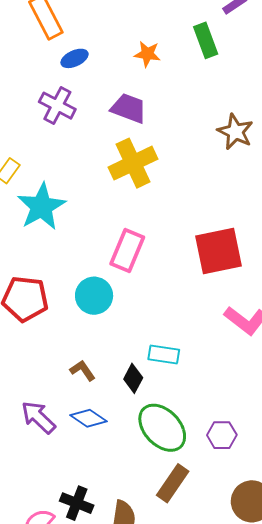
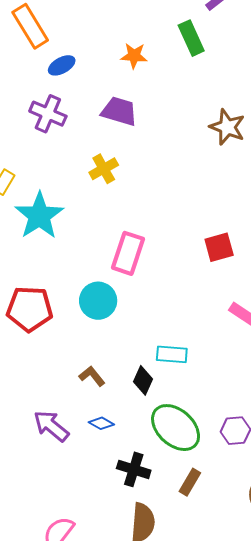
yellow cross: (133, 163) -> (104, 169), moved, size x0.6
red square: (219, 251) -> (219, 247), size x0.6
blue diamond: (88, 418) -> (101, 423), size x0.7
brown rectangle: (173, 483) -> (190, 482), size x0.7
black cross: (77, 503) -> (134, 469), moved

